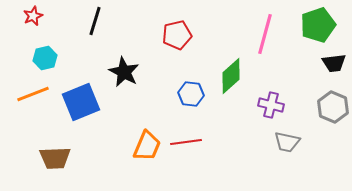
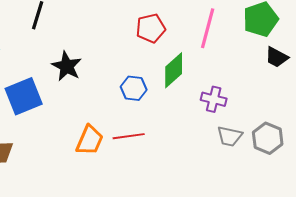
red pentagon: (177, 35) -> (151, 28), moved
black trapezoid: (334, 63) -> (277, 57), turned 35
gray hexagon: (333, 107) -> (268, 138), moved

